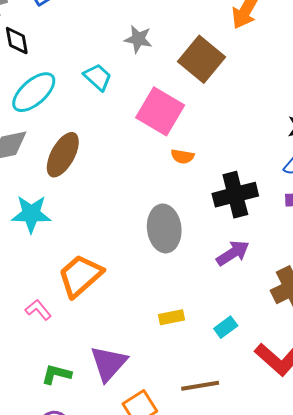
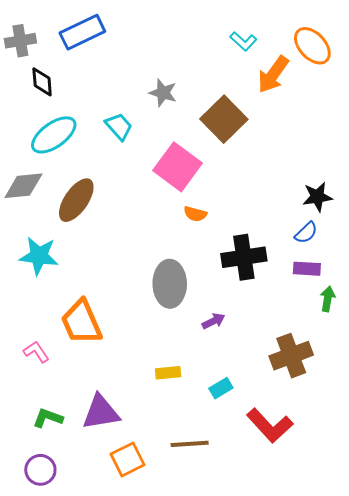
purple arrow: (233, 253) -> (213, 321), moved, size x0.7
orange trapezoid: (80, 276) -> (81, 322), turned -78
purple triangle: (109, 363) -> (101, 412), turned 33

